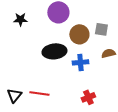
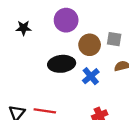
blue cross: (80, 62) -> (91, 76), turned -35

